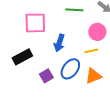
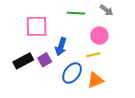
purple square: (46, 76) -> (45, 60), moved

